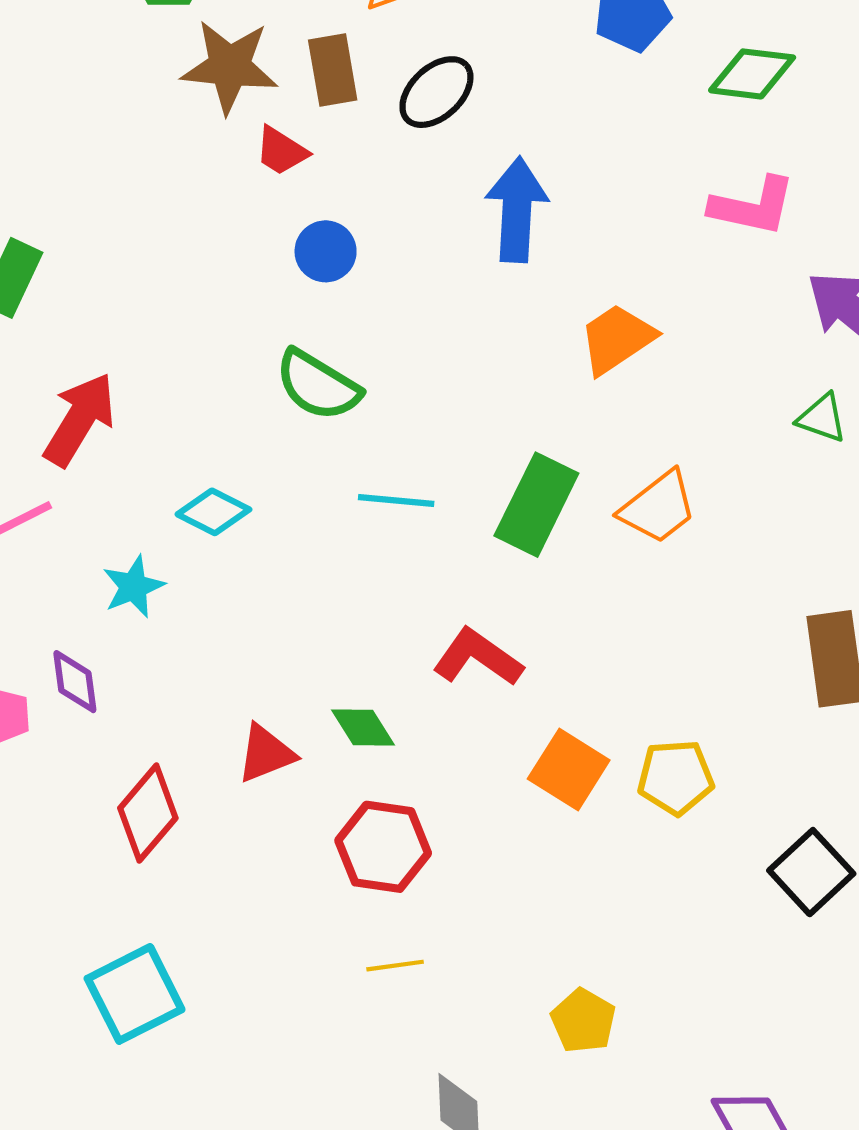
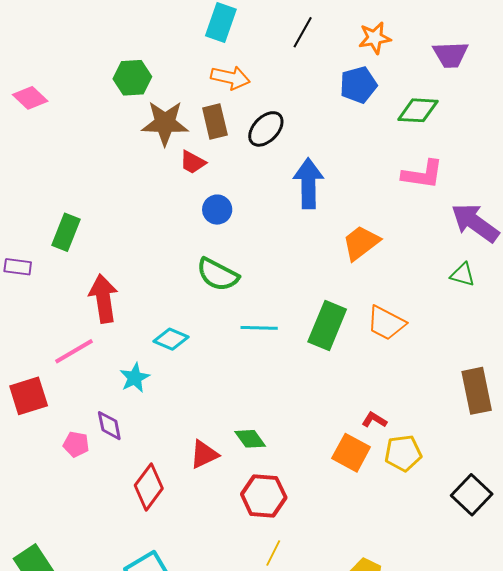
red arrow: (80, 419) -> (103, 299), turned -36
orange trapezoid: (658, 507) -> (386, 323), turned 69
red L-shape: (478, 657) -> (374, 420), moved, size x0.6
yellow line: (395, 966) -> (273, 553), turned -52

